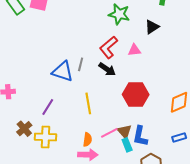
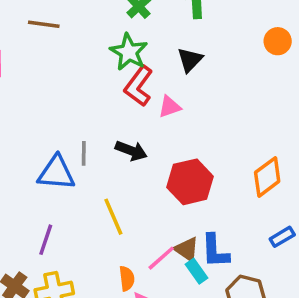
green star: (119, 14) -> (129, 52), turned 30
red L-shape: (109, 47) -> (139, 86), moved

